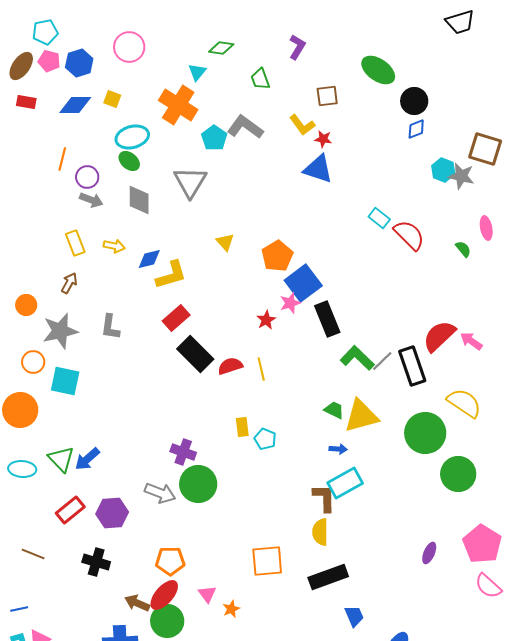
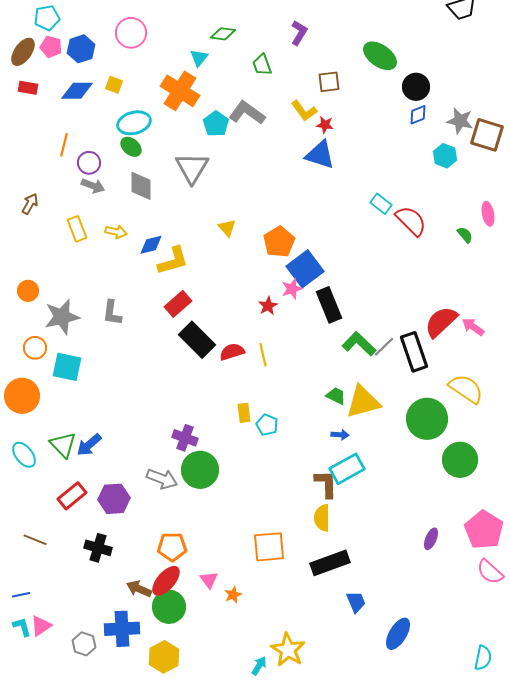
gray star: (461, 176) -> (460, 121), moved
brown arrow: (69, 283) -> (30, 204), moved
cyan ellipse: (22, 469) -> (24, 455), turned 48

